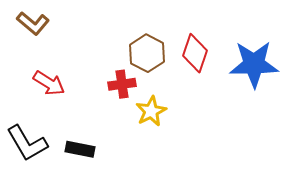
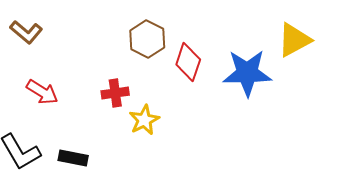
brown hexagon: (147, 53) -> (147, 39), moved

